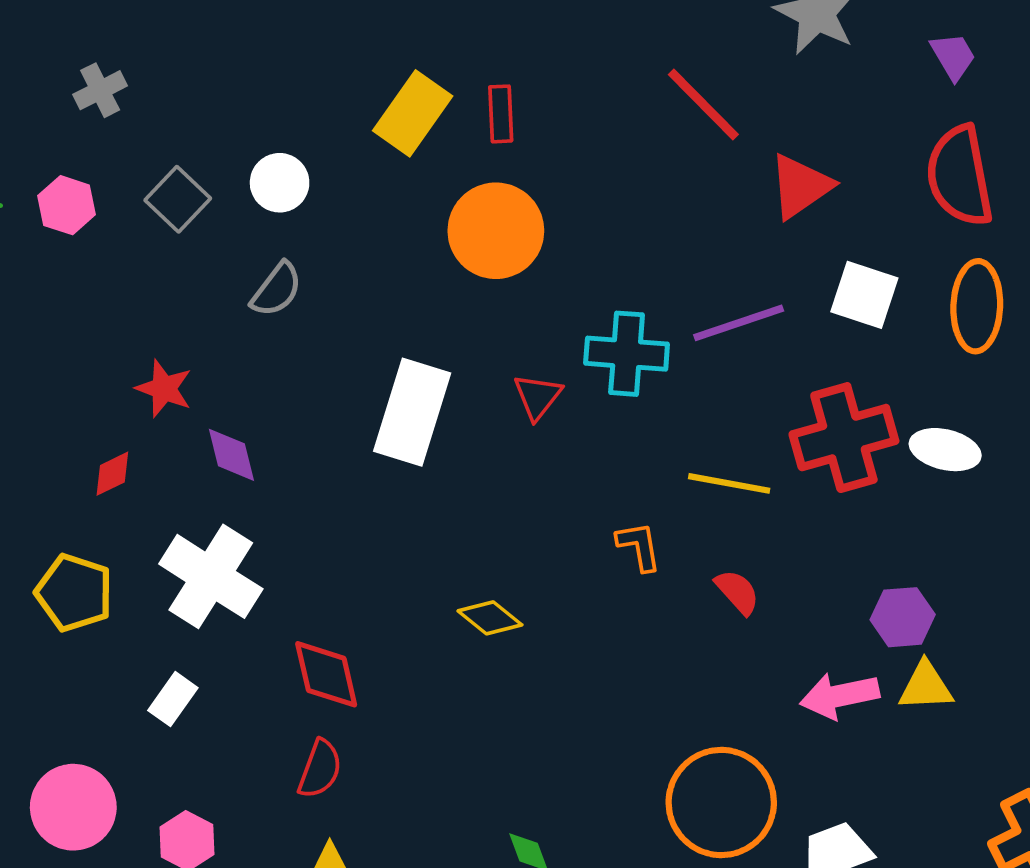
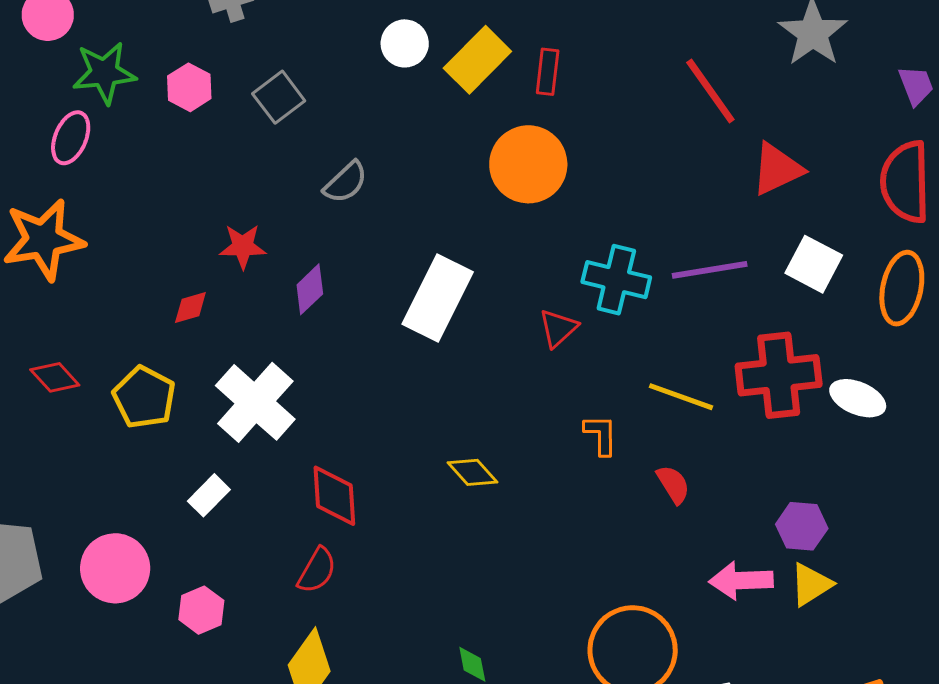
white circle: (280, 183) -> (405, 43), moved
red star: (164, 389) -> (243, 246), turned -30
red triangle: (538, 397) -> (558, 328), moved
purple diamond: (231, 455) -> (310, 289), moved, turned 51
yellow triangle: (926, 686) -> (811, 585), turned -39

